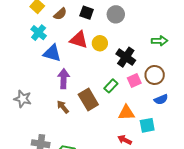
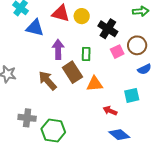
purple arrow: (64, 79) -> (58, 49), moved
green rectangle: (111, 86) -> (86, 54), moved, turned -40
brown arrow: (63, 107) -> (48, 81), size x1.5
orange triangle: (126, 113) -> (95, 84), moved

